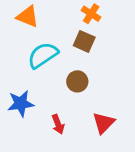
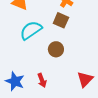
blue star: (21, 104) -> (15, 81), moved, turned 30
red triangle: (104, 123) -> (85, 79), moved

